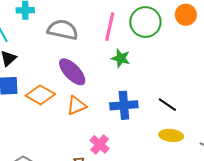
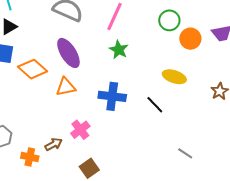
orange circle: (186, 15) -> (190, 39), moved
green circle: (145, 22) -> (169, 20), moved, size x0.7
yellow ellipse: (171, 135) -> (174, 77), moved

